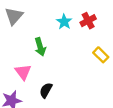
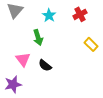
cyan star: (64, 22) -> (49, 15), moved
black semicircle: (46, 90) -> (45, 65), moved, turned -80

